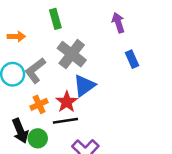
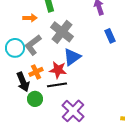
orange arrow: (16, 36) -> (30, 18), moved
red star: (67, 102) -> (58, 70), turned -30
black arrow: (20, 131) -> (23, 82), moved

